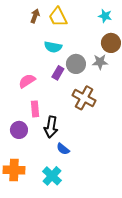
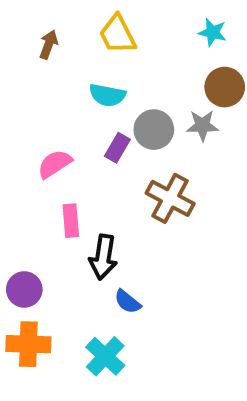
brown arrow: (35, 16) -> (49, 45), moved
purple circle: (19, 130) -> (24, 289), moved

